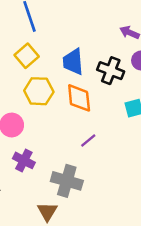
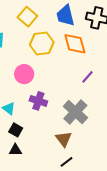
gray cross: (67, 181) -> (75, 112), turned 35

